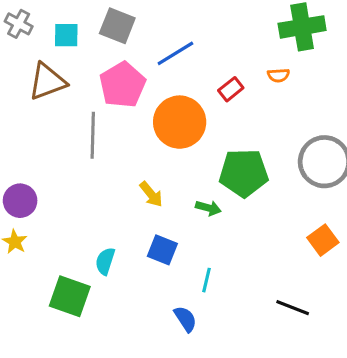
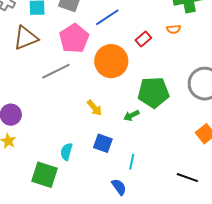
gray line: (93, 135) -> (56, 71), turned 64
green arrow: (208, 208) -> (131, 115), turned 140

